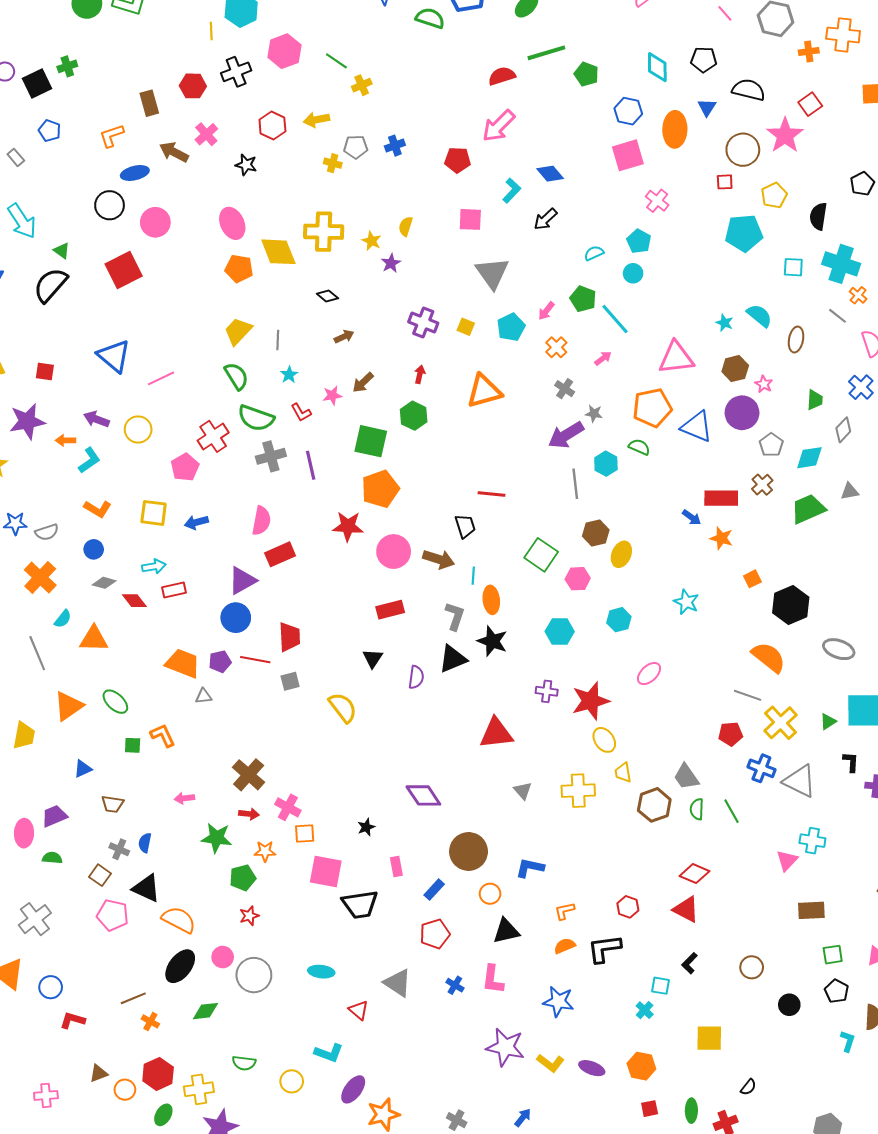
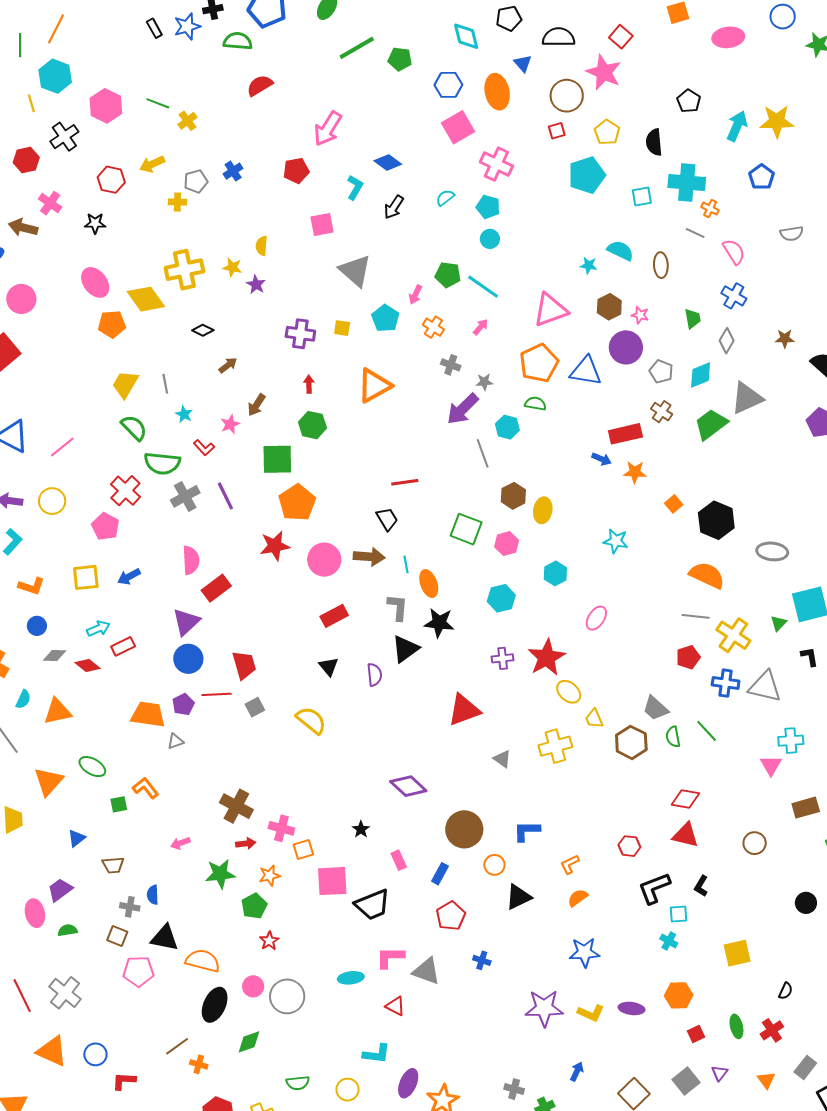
red semicircle: (502, 76) -> (260, 85), moved
pink cross: (657, 201) -> (496, 164), size x1.4
cyan semicircle: (594, 253) -> (445, 198), moved
gray triangle: (850, 491) -> (747, 398), size x1.8
black L-shape: (604, 949) -> (654, 888), moved
brown circle: (752, 967) -> (755, 843), moved
pink L-shape: (493, 979) -> (390, 957), moved, turned 96

